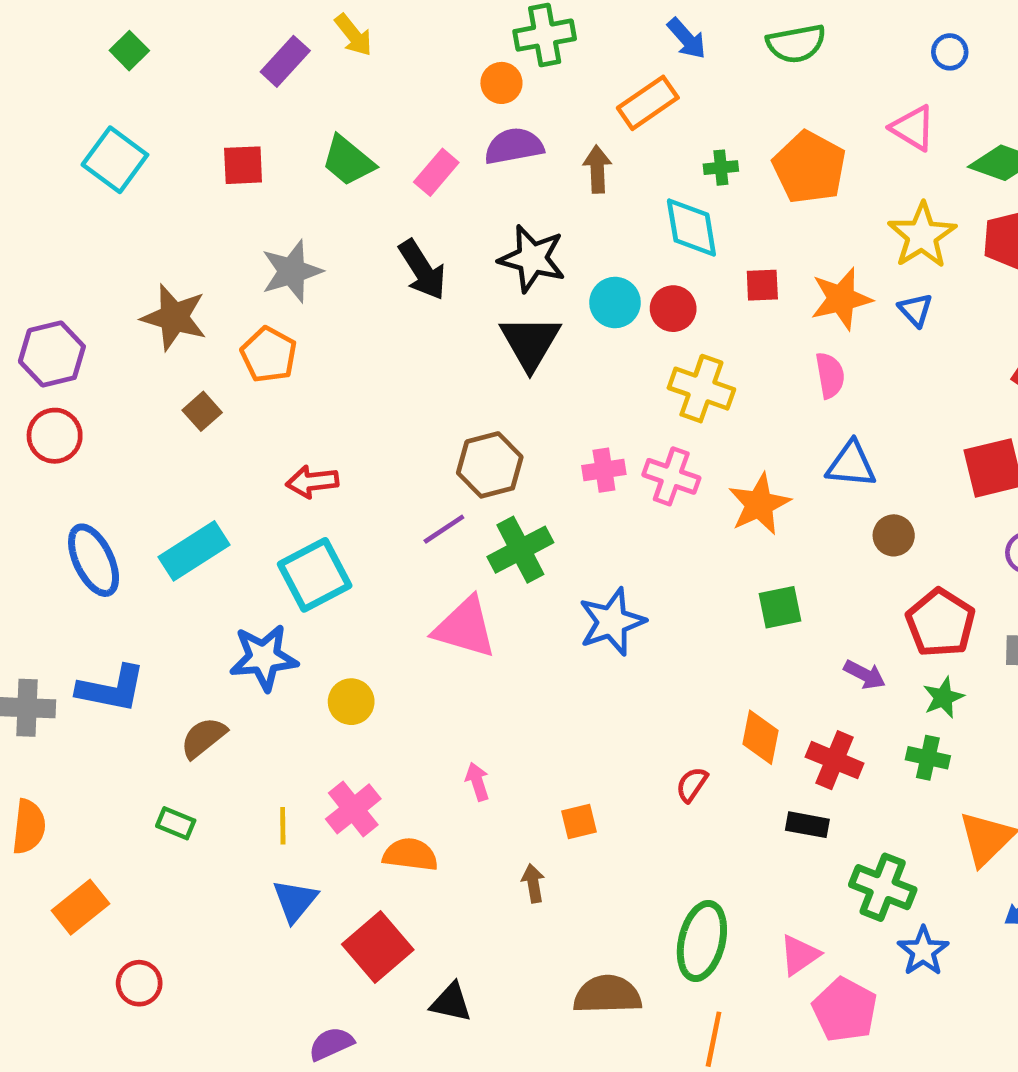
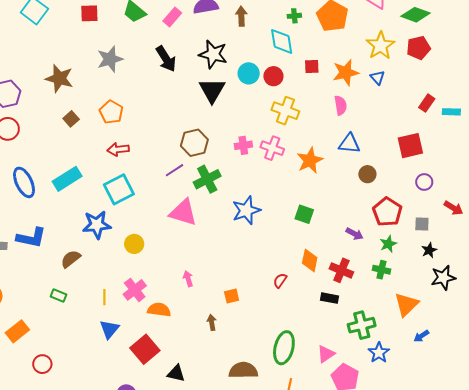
orange pentagon: (269, 355) -> (111, 112), moved
green square: (780, 607) -> (304, 214), moved, turned 30
green cross: (883, 887) -> (362, 325), turned -36

